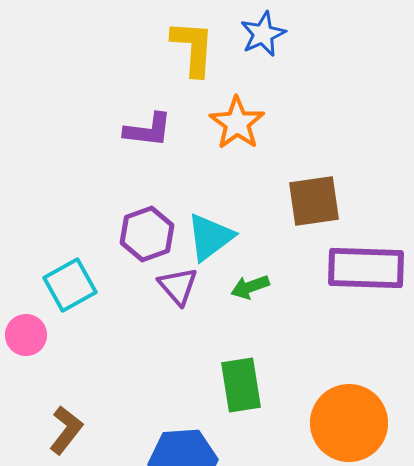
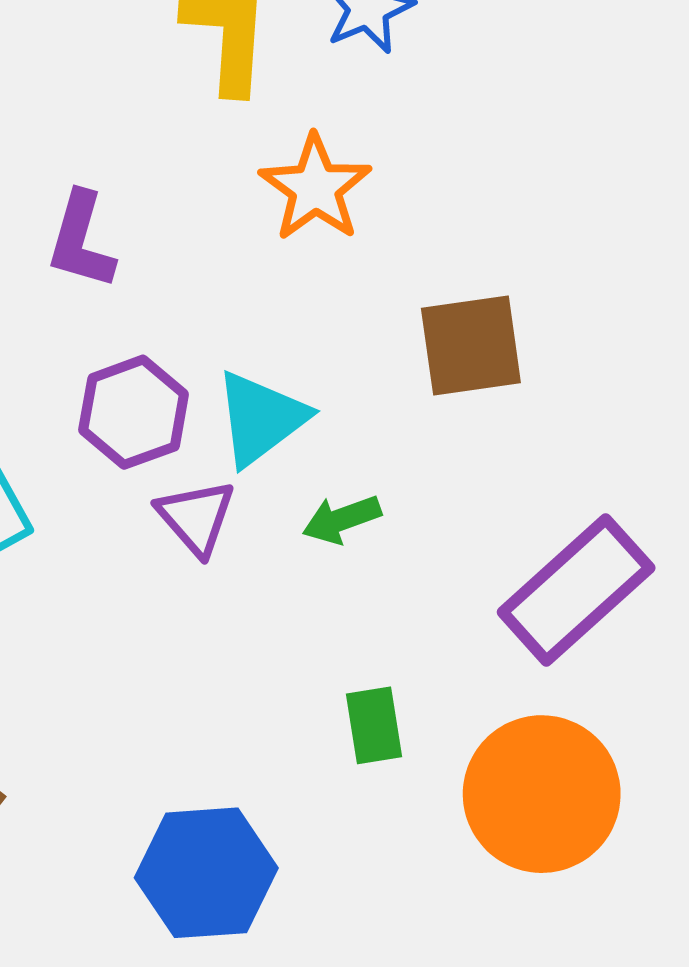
purple L-shape: (148, 130) -> (81, 240), moved, turned 99
purple rectangle: (366, 268) -> (576, 590), moved, turned -44
green rectangle: (241, 385) -> (374, 725), moved, size x0.7

